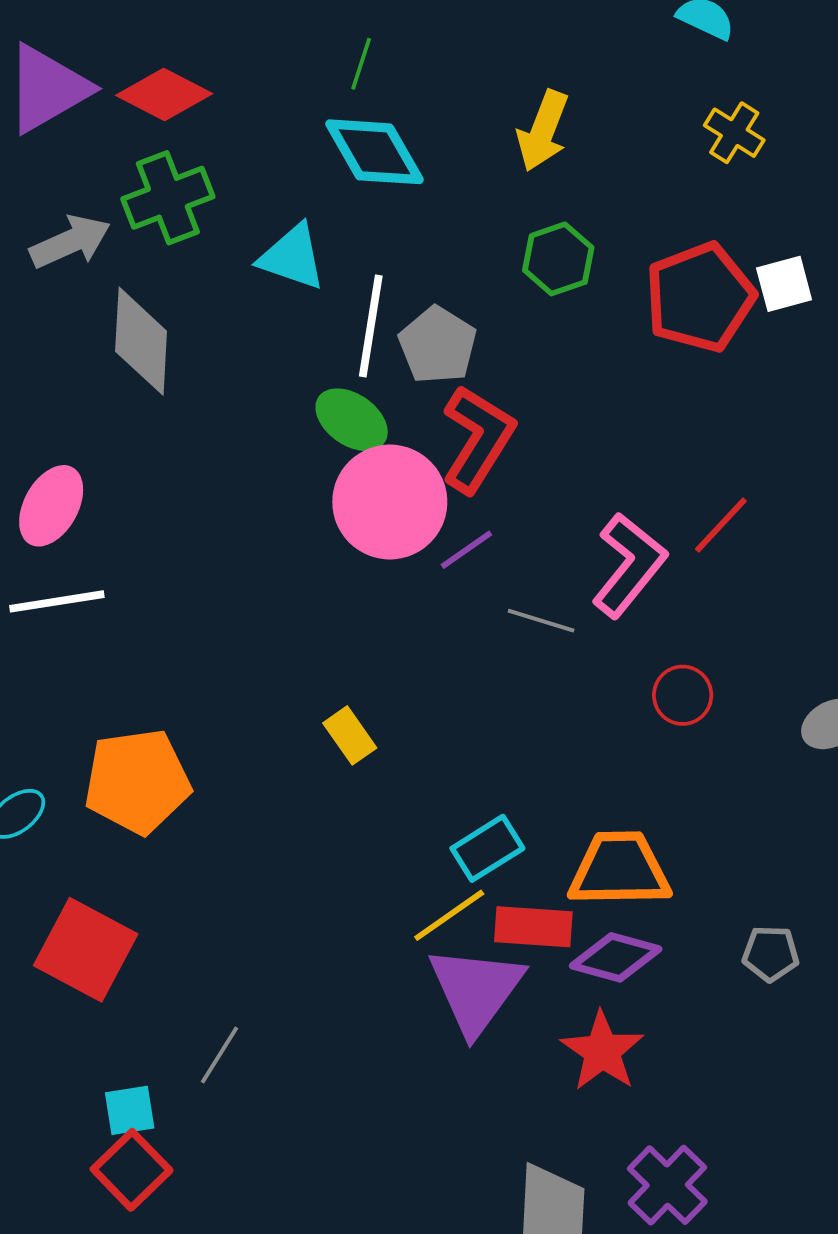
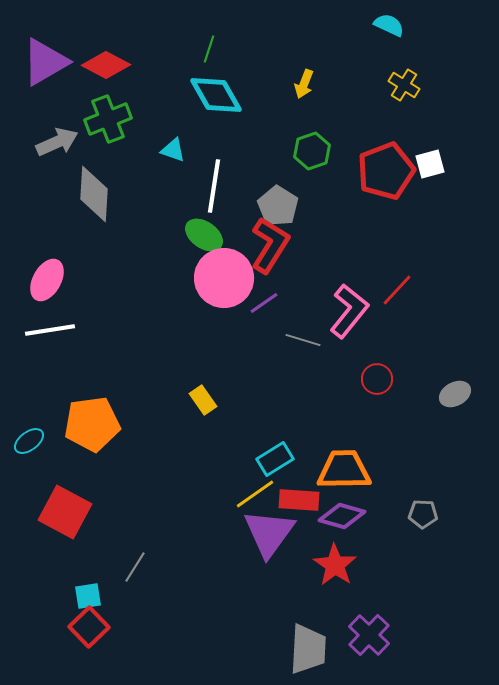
yellow arrow: (543, 131) -> (304, 84), size x0.7
cyan triangle: (292, 257) -> (173, 150), size x0.7
gray pentagon: (438, 345) -> (278, 206), moved

